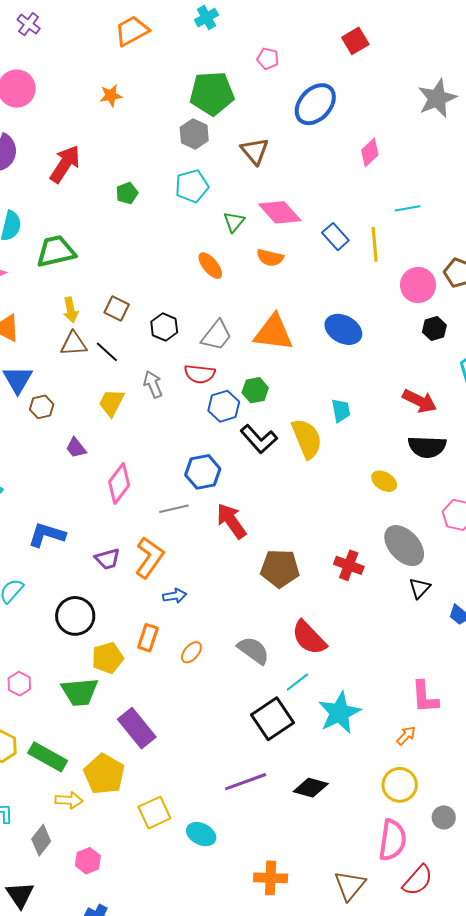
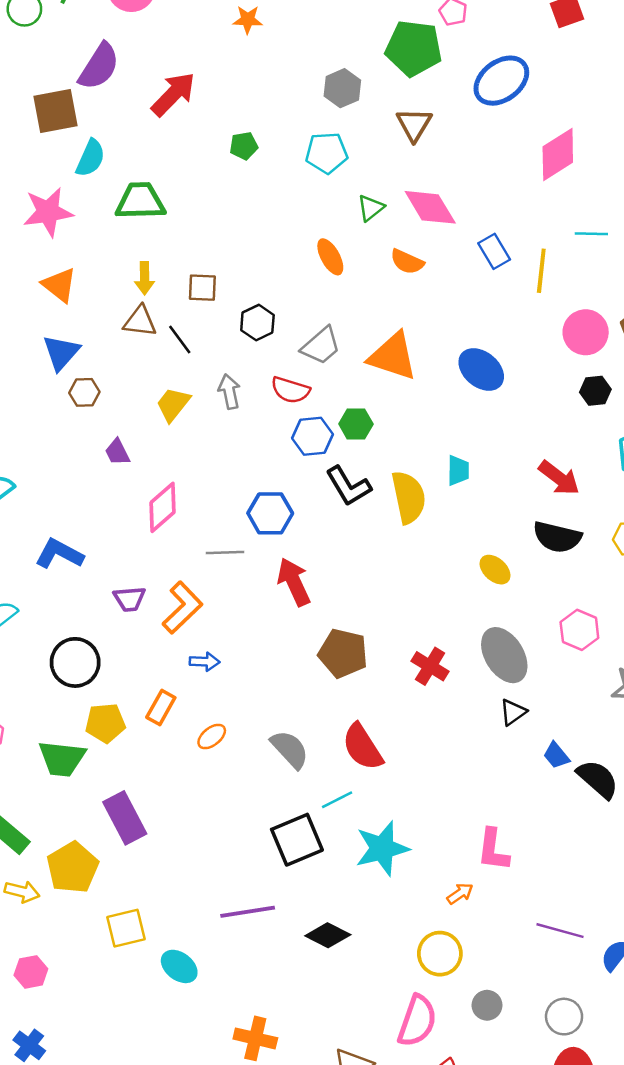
green pentagon: (212, 93) -> (414, 48), moved
pink diamond: (370, 152) -> (558, 154), size x1.5
brown square: (117, 308) -> (202, 288), turned -35

